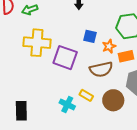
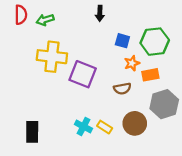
blue square: (90, 36) -> (122, 41), moved
brown semicircle: (101, 69) -> (122, 89), size x0.7
yellow rectangle: (86, 95) -> (105, 127), moved

